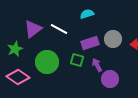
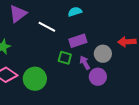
purple triangle: (33, 29) -> (18, 14), moved
gray circle: (113, 39) -> (103, 54), moved
green circle: (47, 62) -> (35, 79), moved

